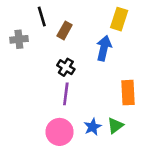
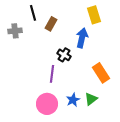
yellow rectangle: (119, 19) -> (94, 15), turned -36
black cross: (66, 67) -> (64, 55), moved
orange rectangle: (128, 93) -> (101, 73), turned -30

